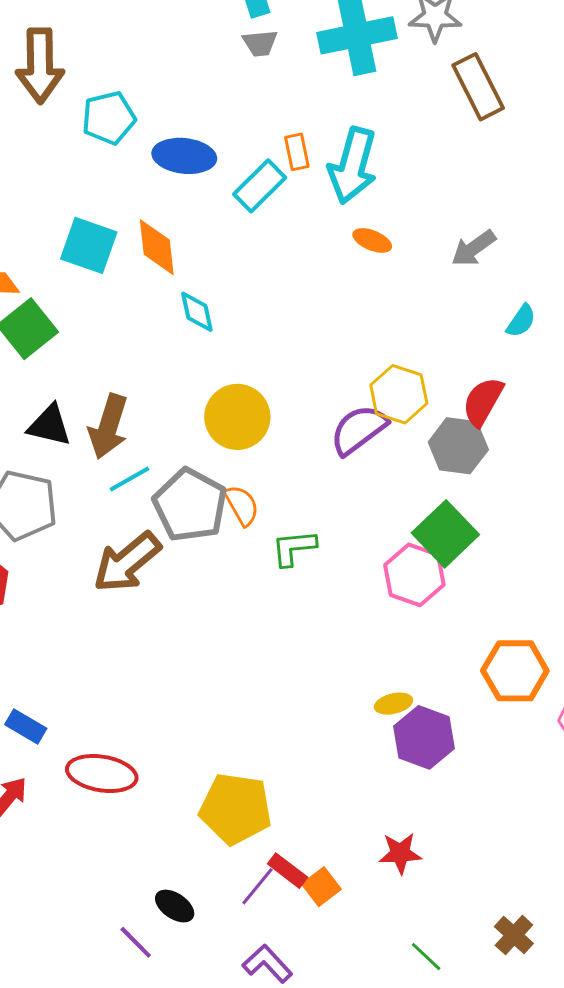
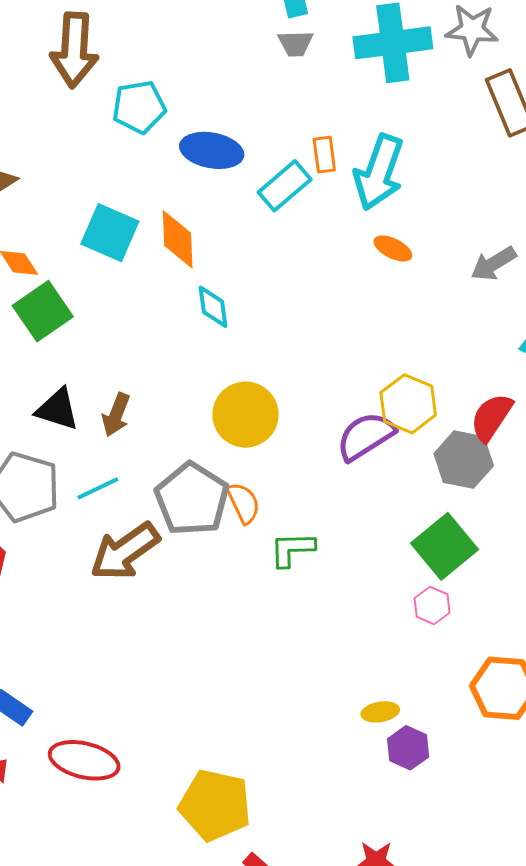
brown arrow: (108, 427) -> (116, 415), size x0.7
cyan line: (129, 479) -> (98, 488), moved
pink hexagon: (414, 575) -> (432, 606), moved, size x0.6
purple hexagon: (424, 737) -> (408, 748), size x0.7

